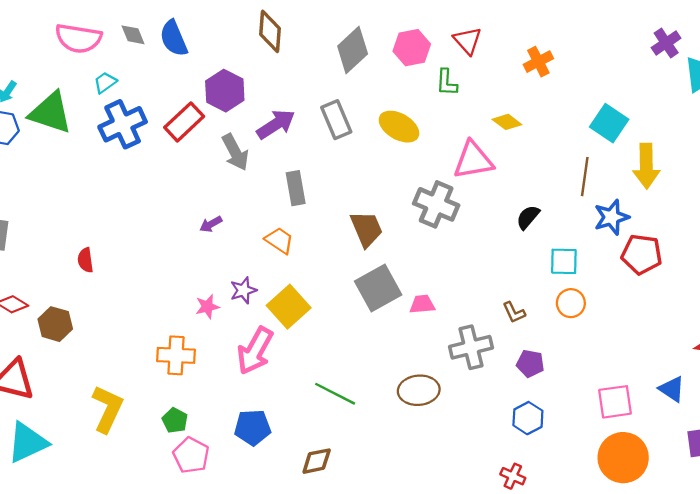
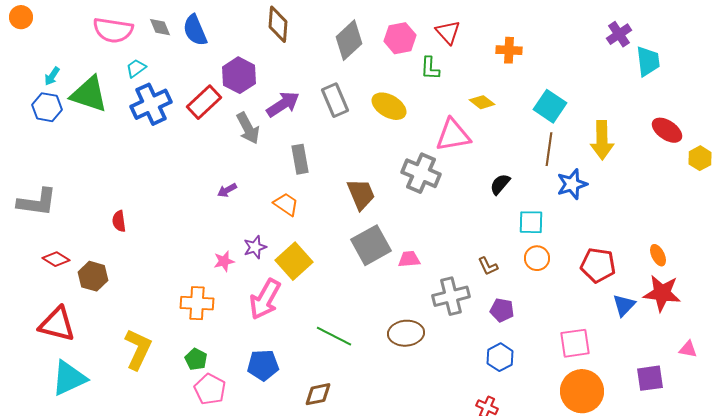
orange cross: (538, 62) -> (509, 50), turned 30
cyan square: (609, 123) -> (550, 106), moved
red pentagon: (642, 254) -> (598, 265), moved
blue triangle: (672, 389) -> (624, 305), moved, turned 40

